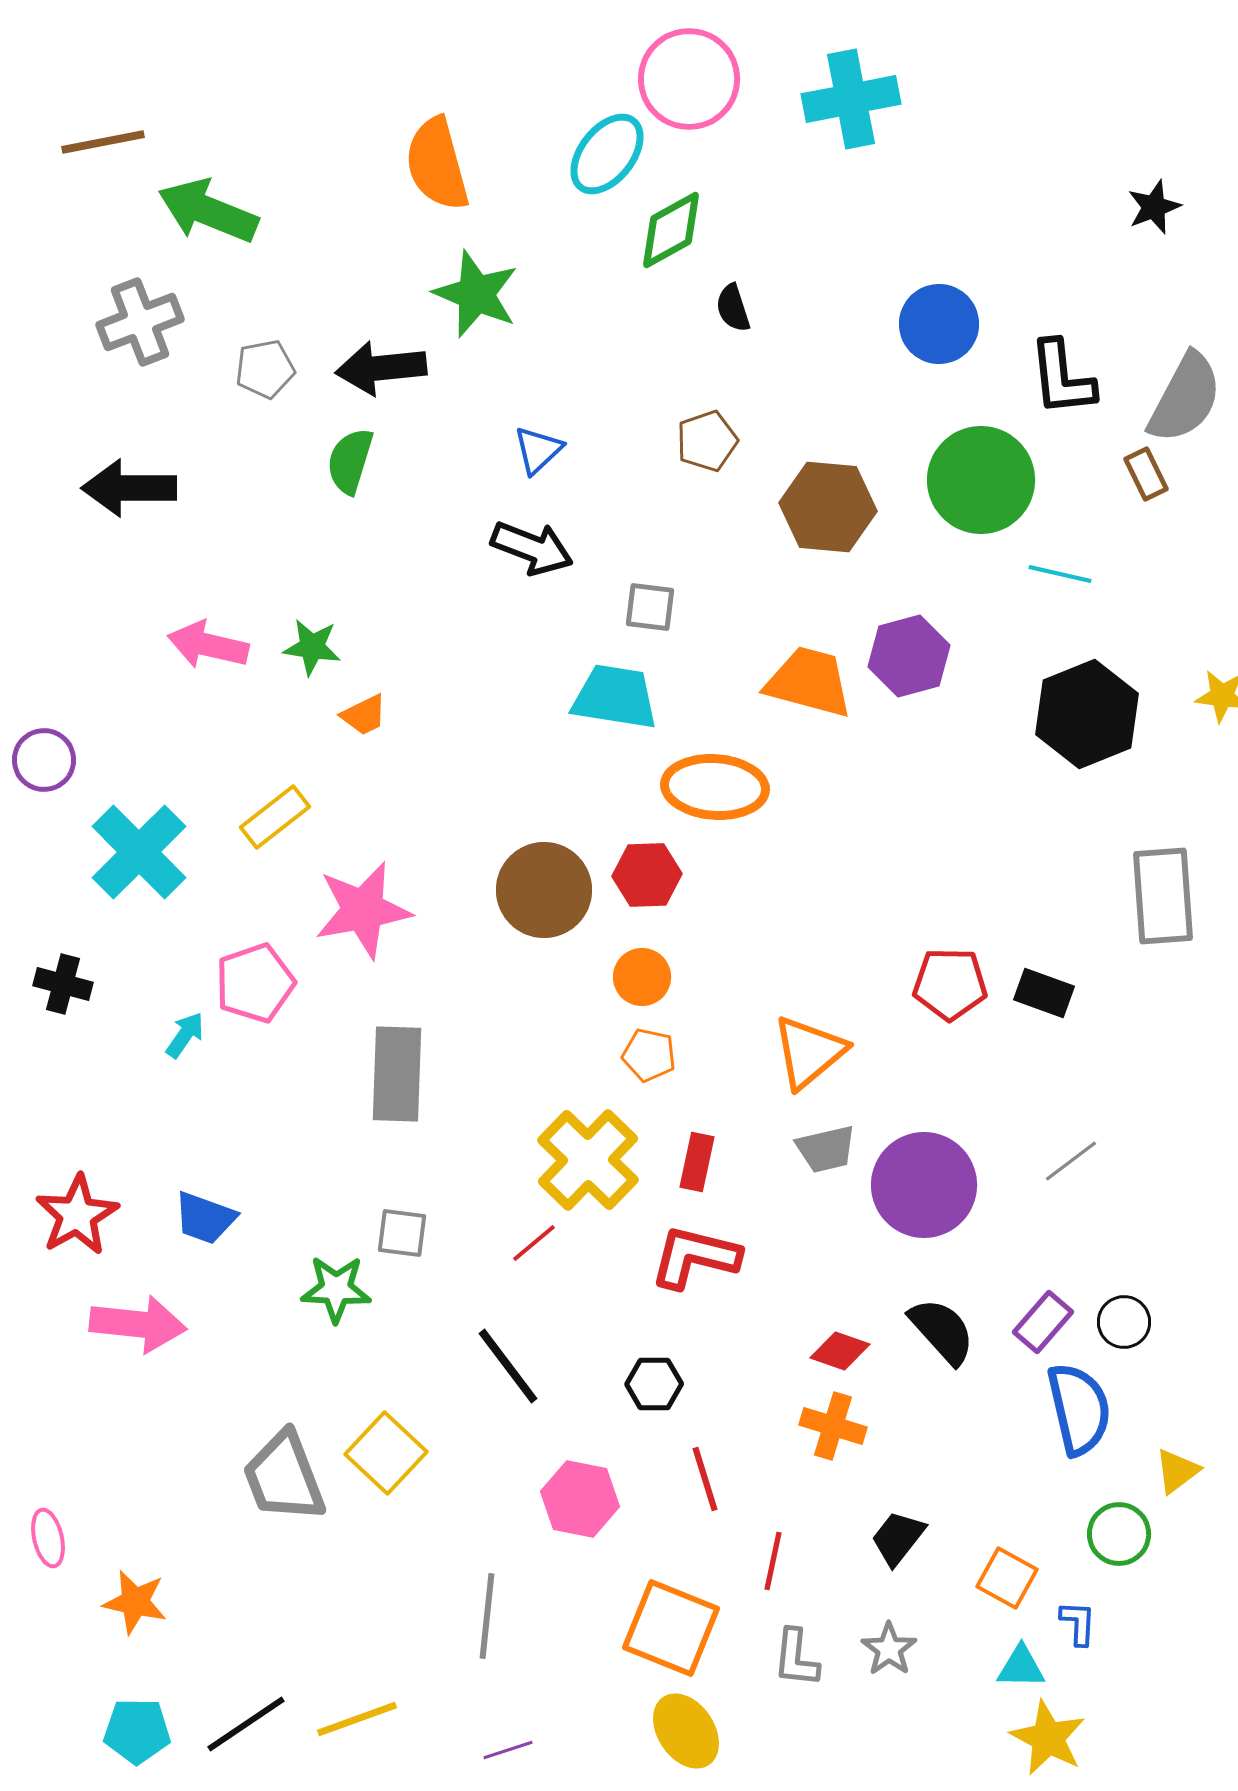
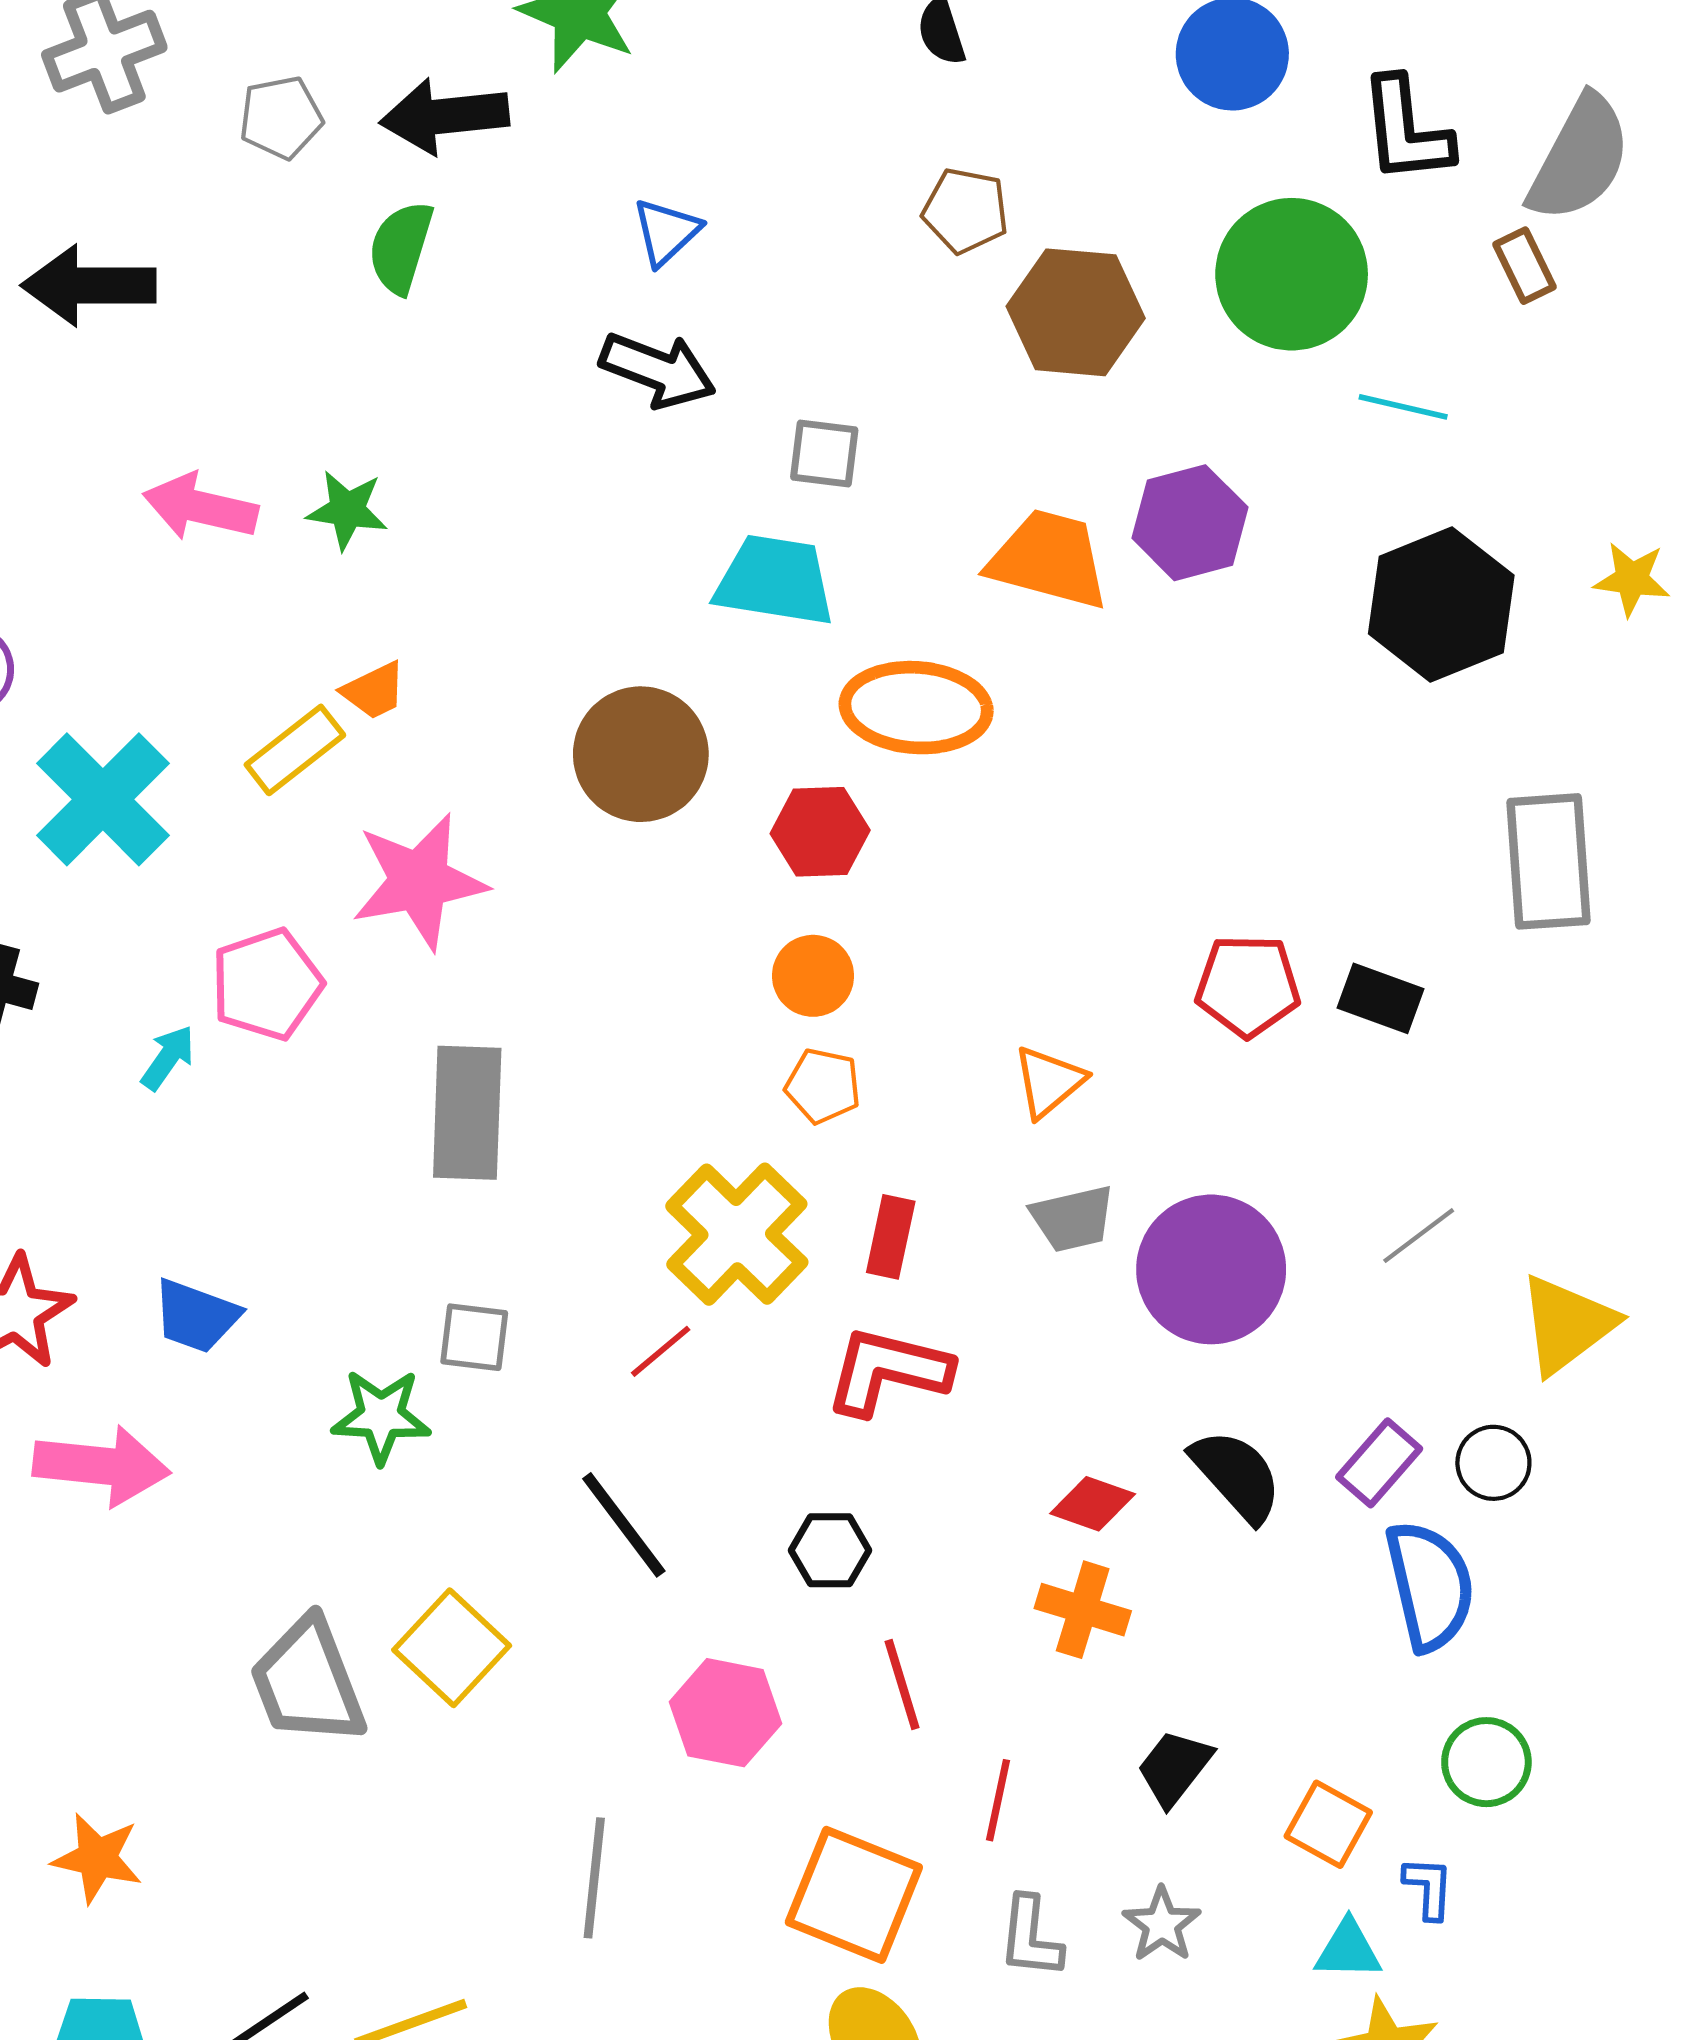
brown pentagon: (707, 441) -> (965, 211), moved, turned 30
orange trapezoid: (364, 715) -> (374, 691), moved
brown circle: (544, 890) -> (641, 754), moved
orange triangle: (809, 1052) -> (1049, 1082), size x0.7
yellow triangle: (1177, 1471) -> (1567, 1324), moved, size x1.6

